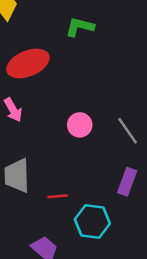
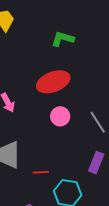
red ellipse: (28, 64) -> (53, 82), moved

